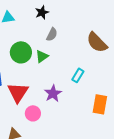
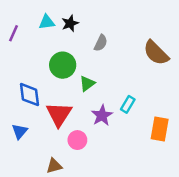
black star: (42, 12) -> (70, 23), moved
green triangle: (42, 56) -> (87, 84), moved
cyan rectangle: (78, 75) -> (128, 104), moved

